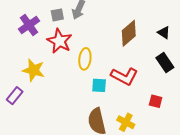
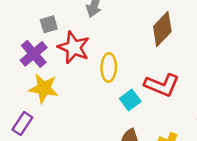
gray square: (57, 15) -> (49, 24), moved
purple cross: (29, 25) -> (34, 54), moved
cyan square: (99, 85) -> (130, 100), turned -35

